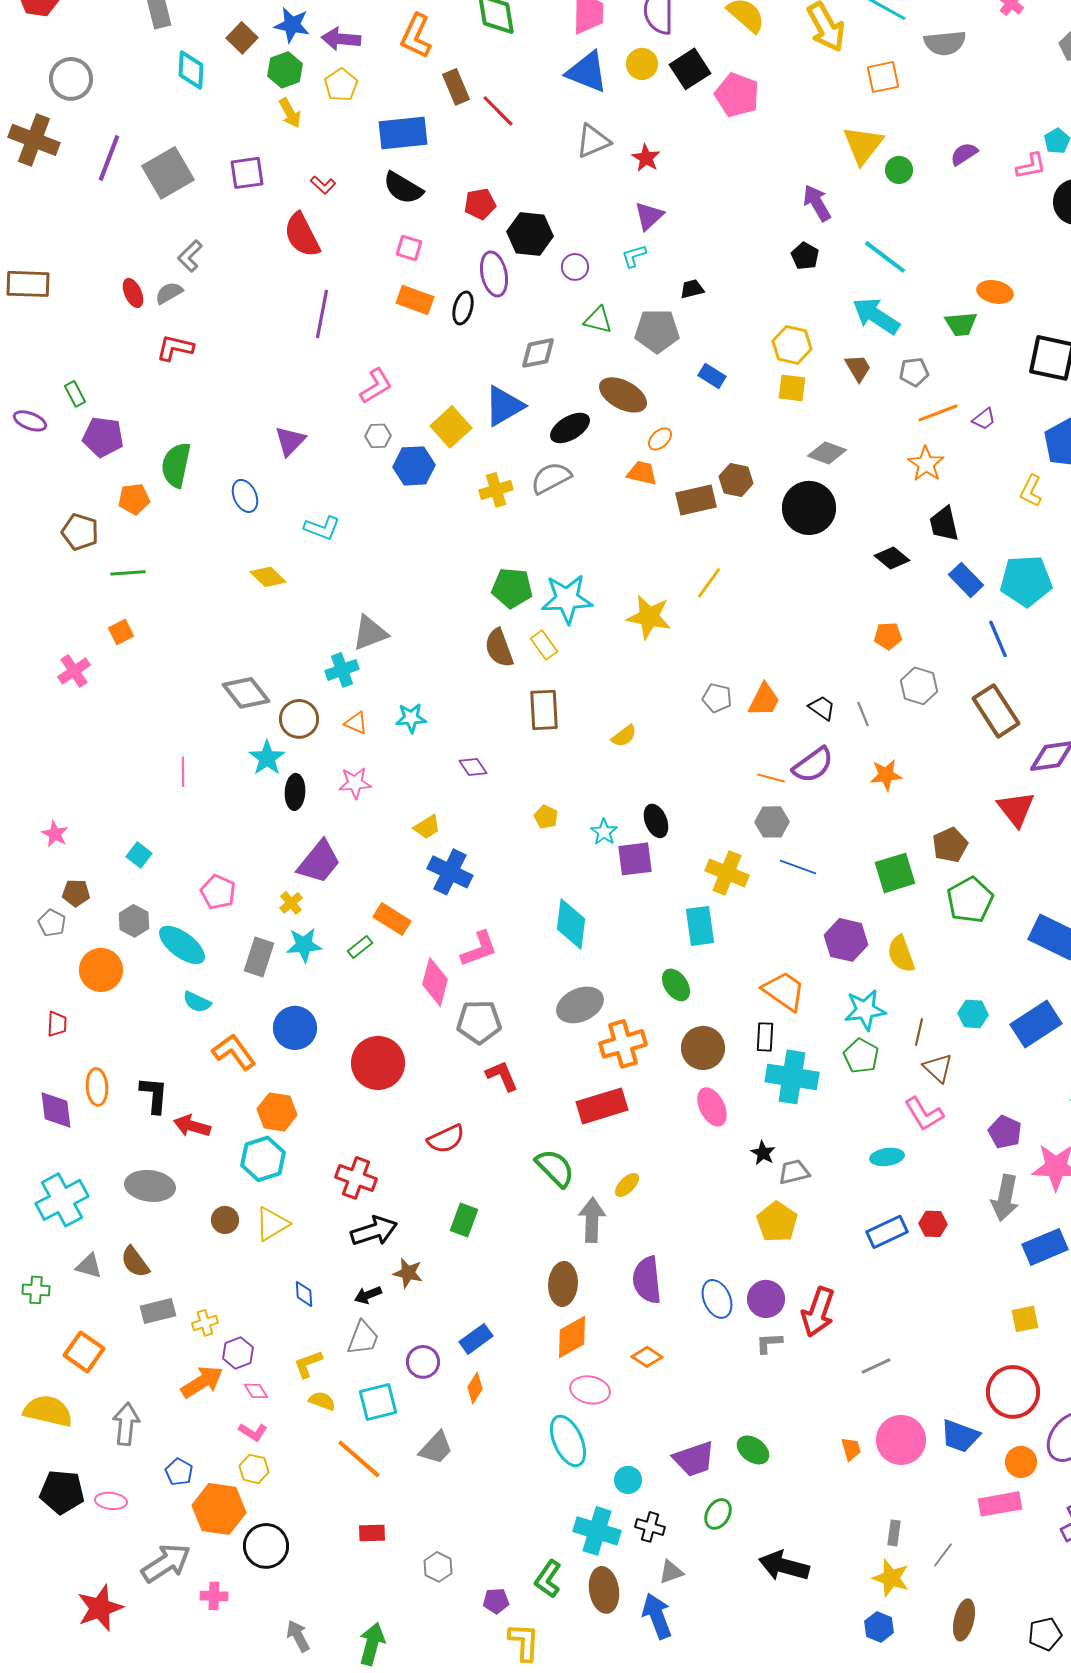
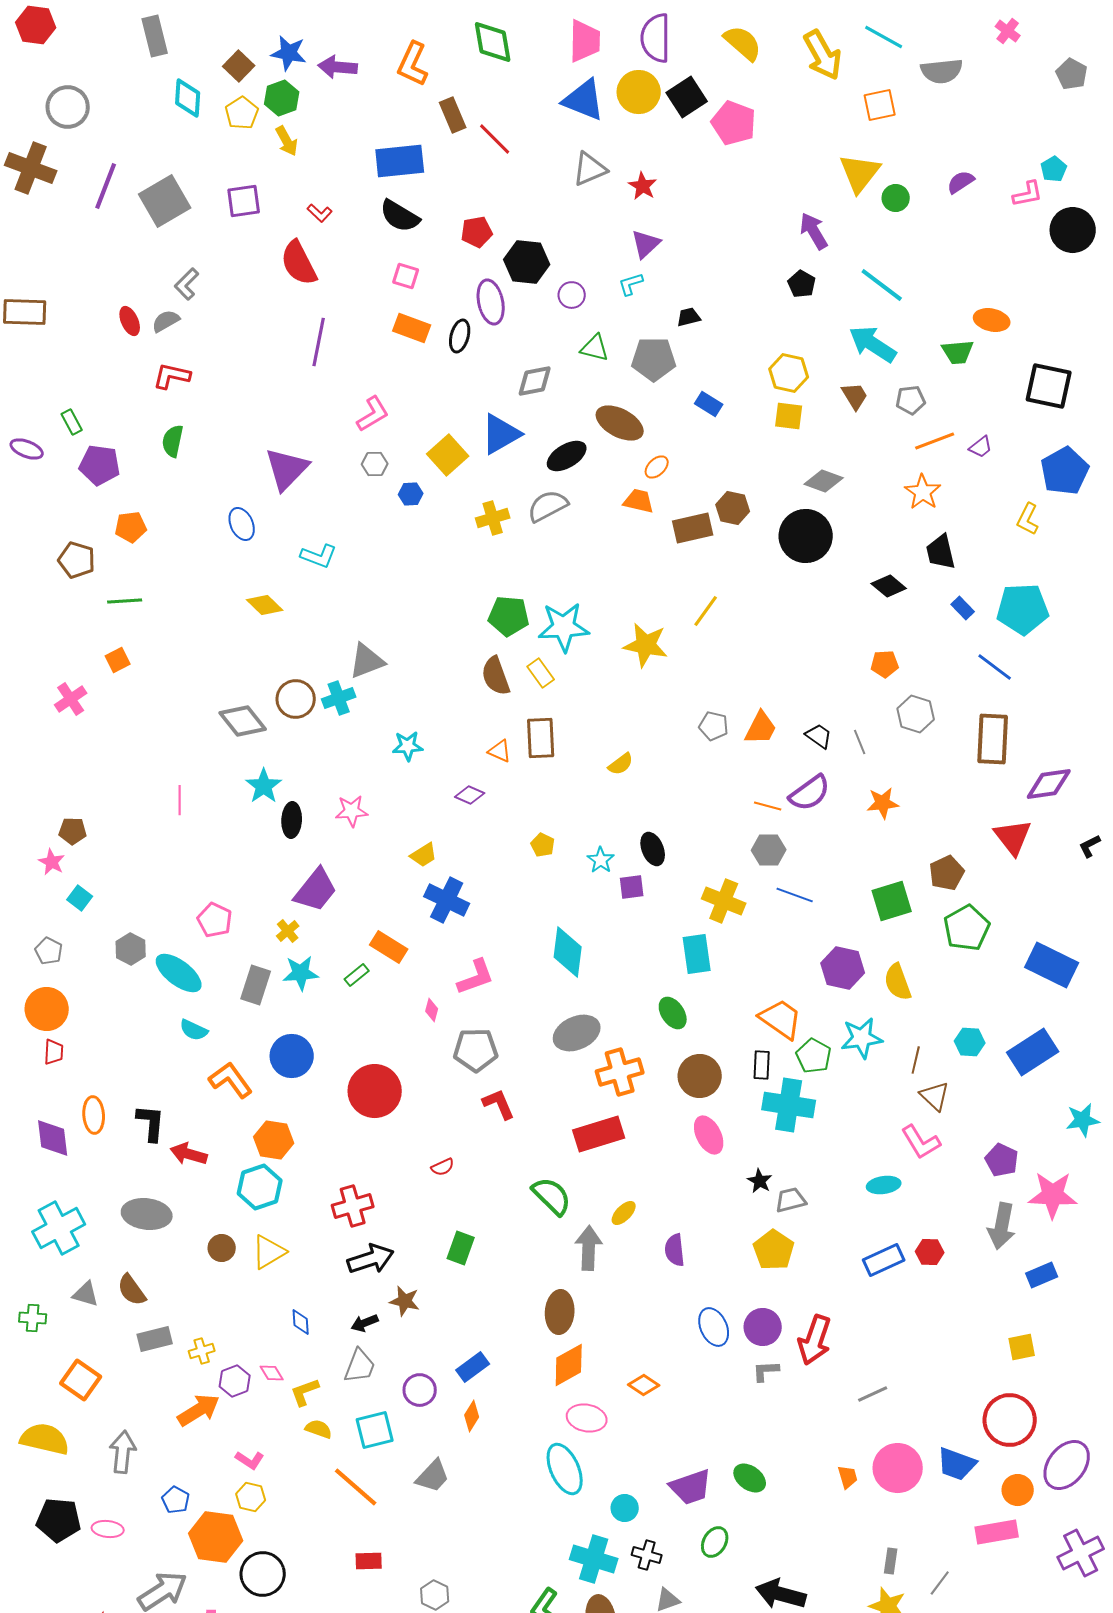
yellow circle: (642, 64) -> (639, 92), size x1.4
yellow pentagon: (341, 85) -> (242, 113), moved
purple triangle: (290, 441) -> (287, 469), size x1.4
green semicircle: (176, 465) -> (173, 441), moved, size x0.7
blue hexagon: (414, 466) -> (411, 494), size x0.6
blue rectangle: (966, 580) -> (963, 608), size x0.7
blue line: (998, 639) -> (995, 667), turned -30
brown rectangle: (996, 711) -> (993, 739), turned 36
brown circle: (299, 719) -> (296, 699), moved
orange triangle: (356, 723) -> (500, 751), moved
purple diamond: (473, 767) -> (470, 795), turned -32
cyan square: (139, 855) -> (80, 898), moved
purple square: (635, 859) -> (632, 887), size x0.7
brown pentagon: (76, 893) -> (73, 831), moved
orange circle: (101, 970) -> (47, 1009), moved
pink diamond: (435, 982) -> (432, 1010), size x0.5
green pentagon: (861, 1056) -> (814, 1056), moved
red semicircle: (446, 1139) -> (443, 1167), size x0.6
red cross: (356, 1178) -> (353, 1206), turned -36
blue rectangle: (1045, 1247) -> (1042, 1275), size x0.7
purple semicircle: (647, 1280) -> (675, 1250), moved, size x0.7
pink diamond: (256, 1391) -> (272, 1373), moved

